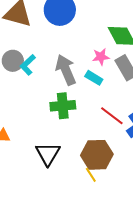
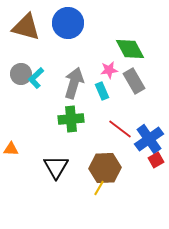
gray arrow: (66, 70) -> (74, 83), turned 40
cyan rectangle: (94, 78) -> (102, 91), turned 36
yellow line: (91, 175) -> (99, 188), turned 63

